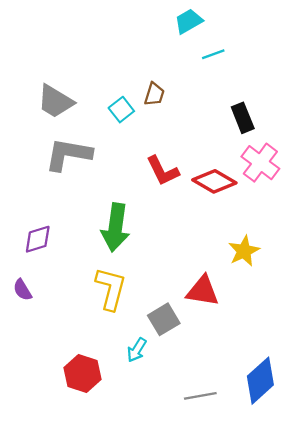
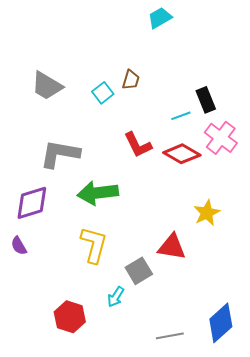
cyan line: (213, 54) -> (181, 116), moved
gray L-shape: (68, 154) -> (60, 154), moved
green arrow: (115, 227) -> (98, 193), turned 75
purple diamond: (38, 239) -> (32, 203), size x1.4

